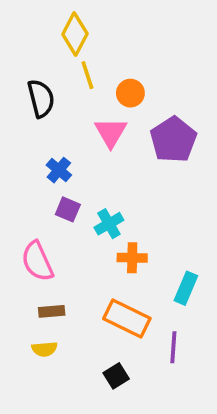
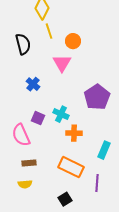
purple pentagon: (173, 140) -> (97, 97), moved
purple square: (68, 209) -> (38, 118), moved
cyan cross: (109, 224) -> (61, 114), turned -35

